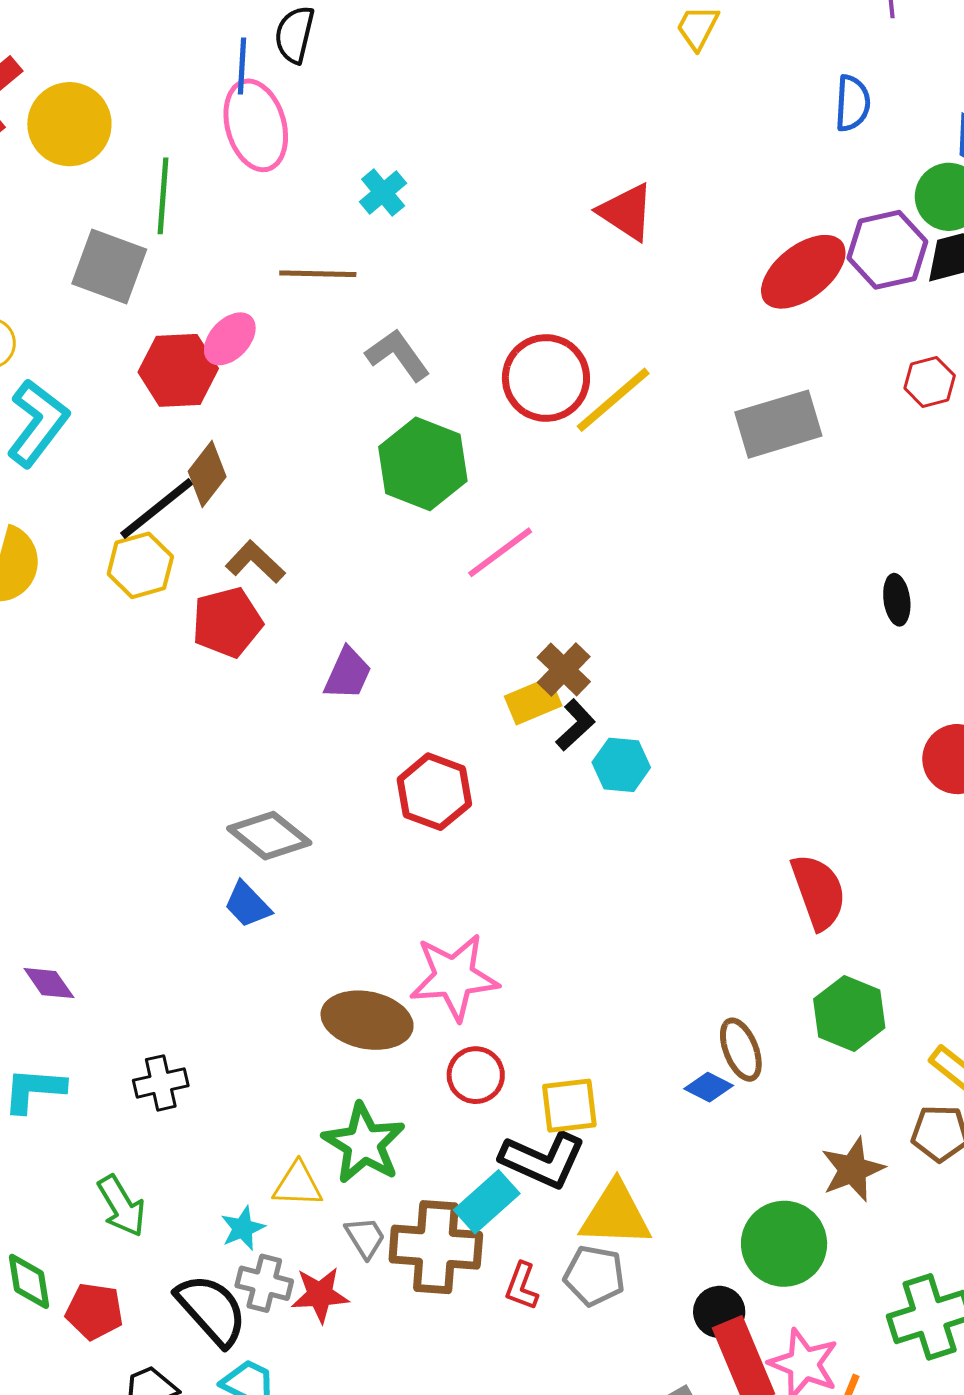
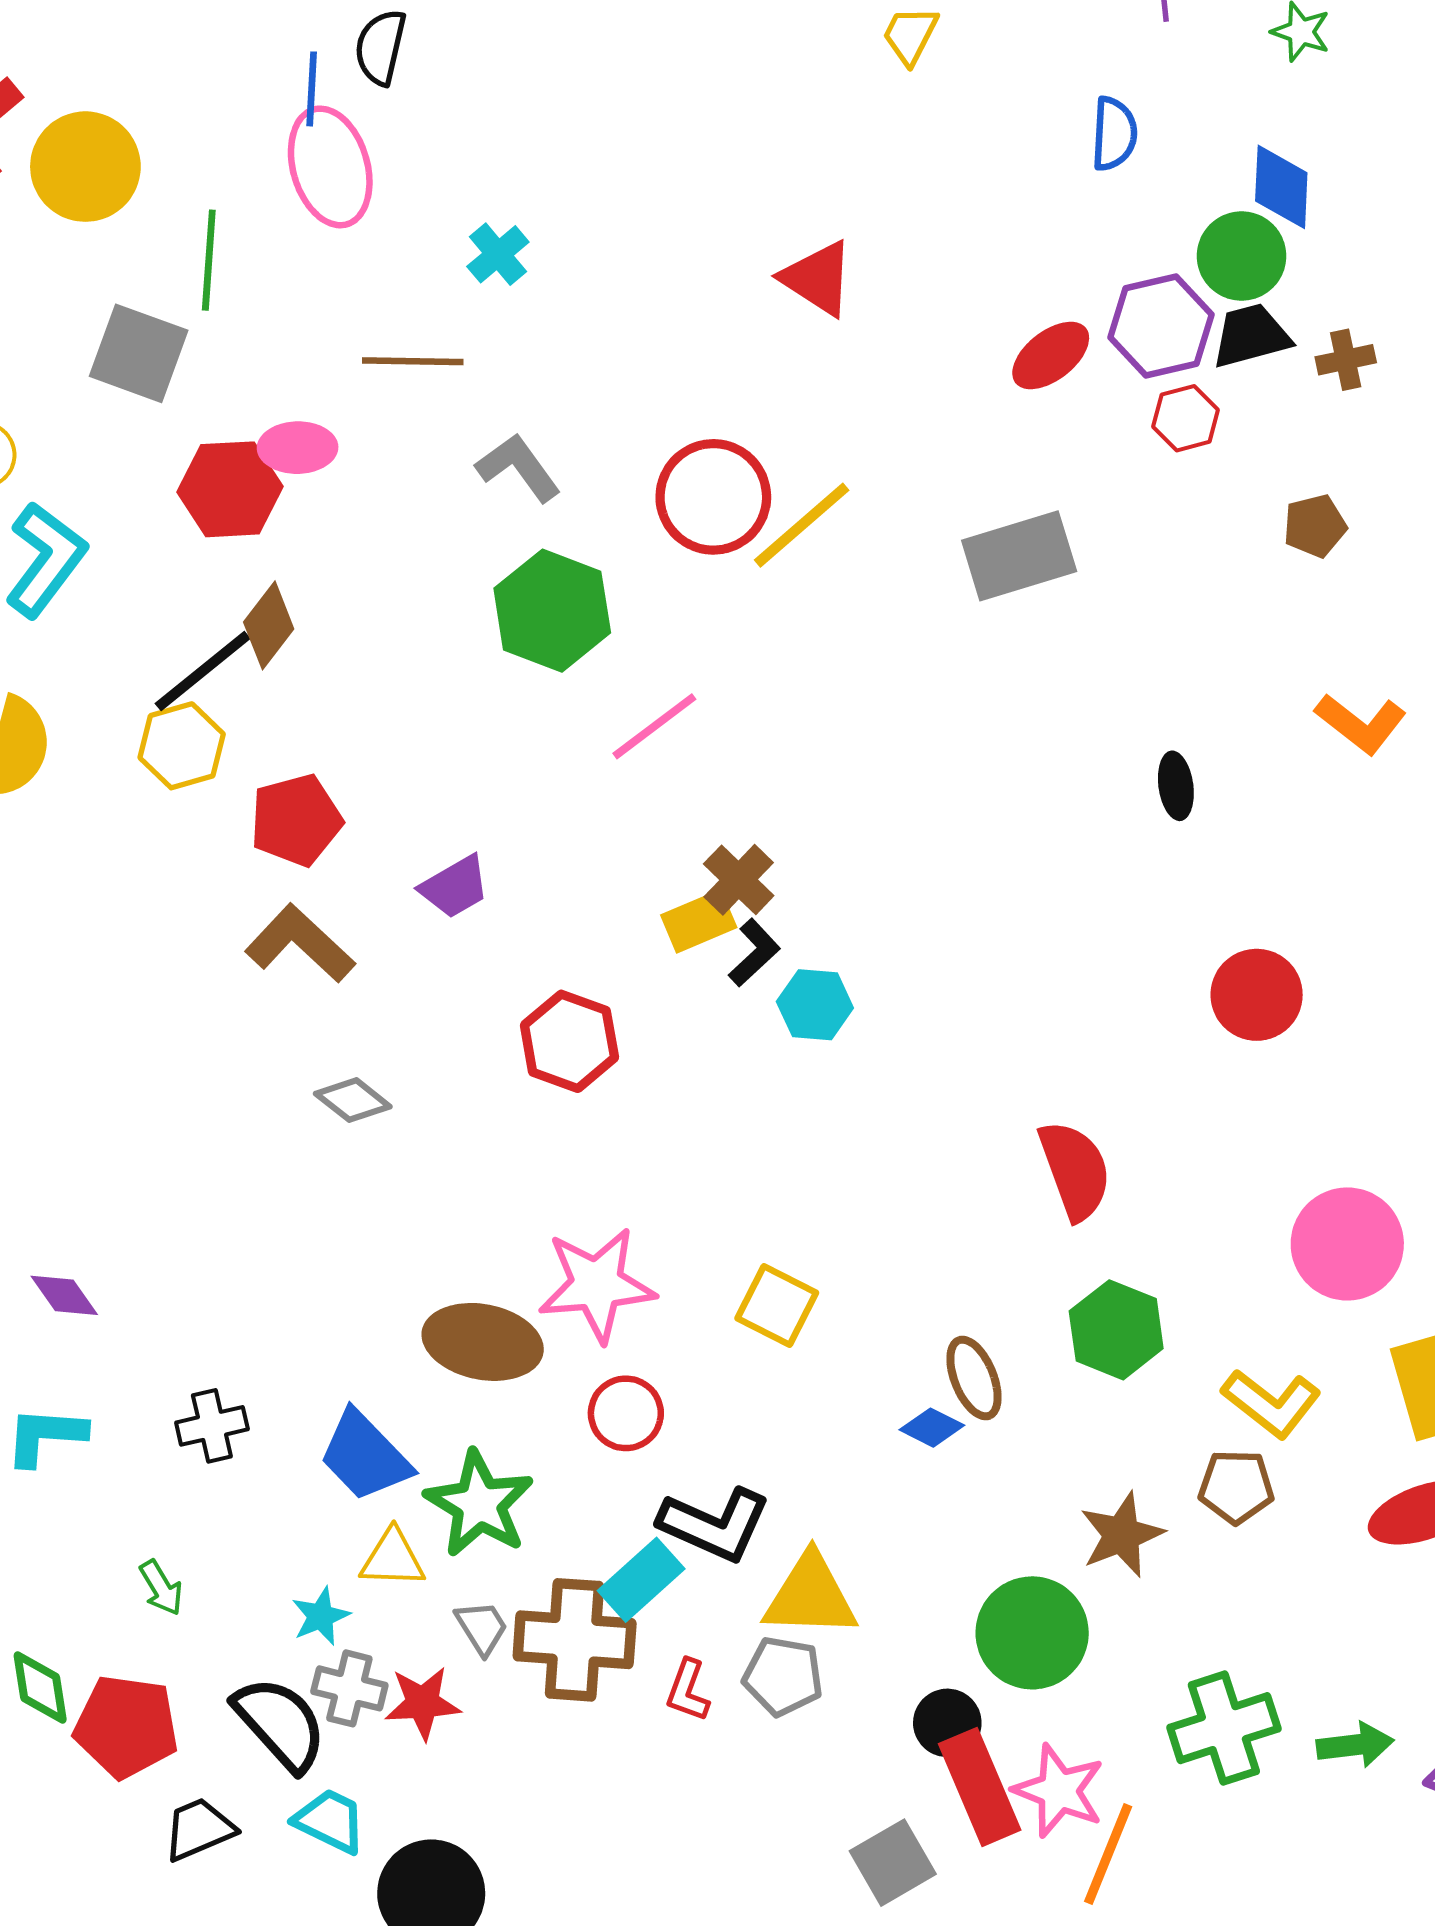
red ellipse: (803, 272) -> (1051, 356), size x0.7
pink ellipse: (230, 339) -> (298, 448), turned 46
red hexagon: (930, 382) -> (1186, 418), moved
brown L-shape: (255, 562) -> (300, 944), moved, size x1.4
purple trapezoid: (348, 674) -> (455, 887), turned 36
gray diamond: (269, 836) -> (353, 1100), size x0.7
blue trapezoid: (247, 905) -> (365, 1456), moved, size x1.5
yellow square: (569, 1106) -> (777, 1305), moved, turned 34
green arrow: (122, 1206) -> (161, 1588), size x0.7
red pentagon: (94, 1311) -> (126, 1726), size x1.4

